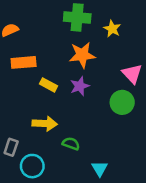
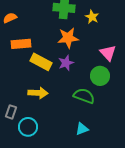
yellow rectangle: (48, 85) -> (41, 62), size x1.5
green semicircle: (71, 144) -> (84, 96), moved, size x1.5
cyan triangle: (100, 169) -> (82, 129), turned 40

